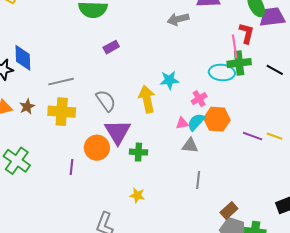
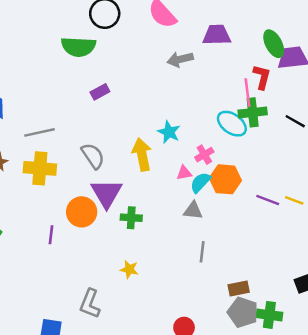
cyan ellipse: (222, 73) -> (232, 124), turned 30
cyan star: (169, 80) -> (169, 132), turned 30
pink triangle: (182, 123) -> (184, 173), moved
brown rectangle: (229, 210) -> (239, 289), turned 30

